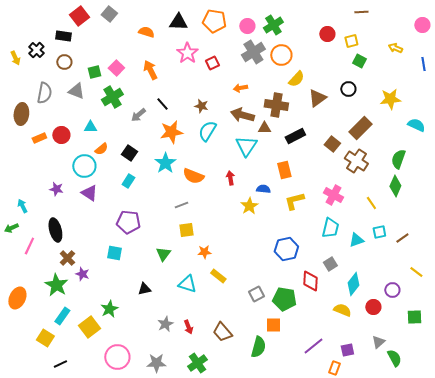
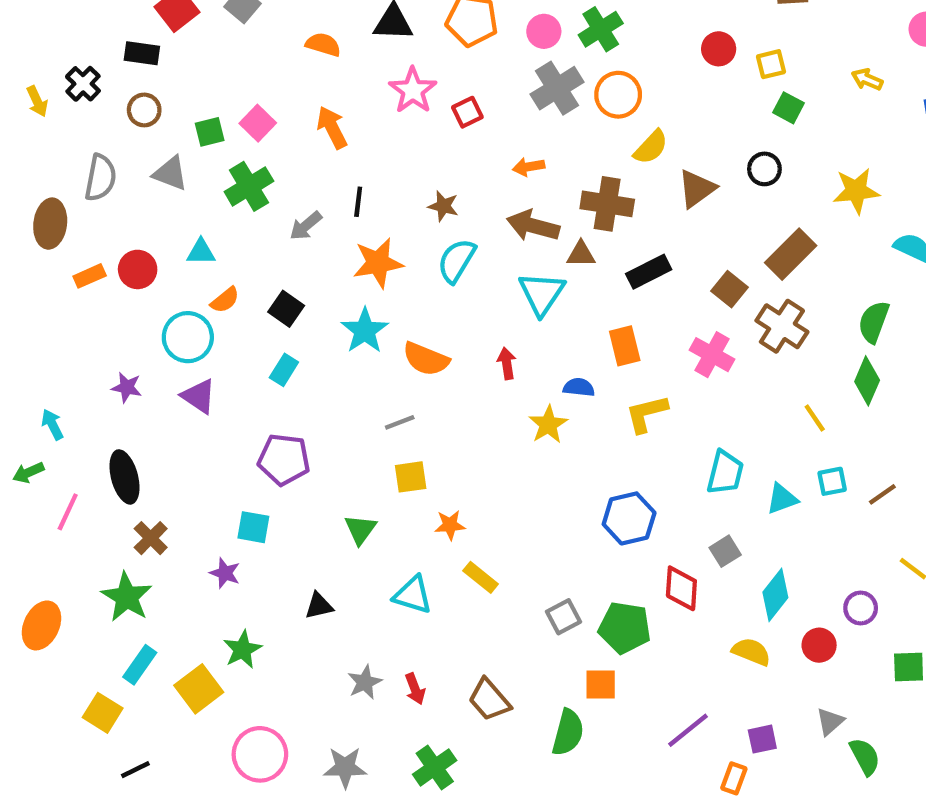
black line: (162, 104) -> (358, 202), turned 48
pink cross: (333, 195) -> (712, 355), moved
purple star: (82, 274) -> (225, 573), moved

